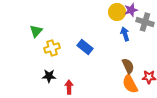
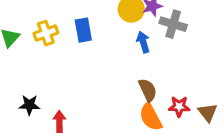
blue rectangle: (85, 47) -> (83, 30), moved, turned 42
yellow cross: (52, 48) -> (46, 33), moved

